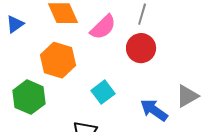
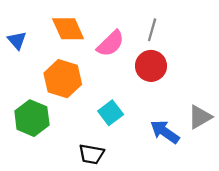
blue triangle: (15, 24) -> (17, 40), turned -36

